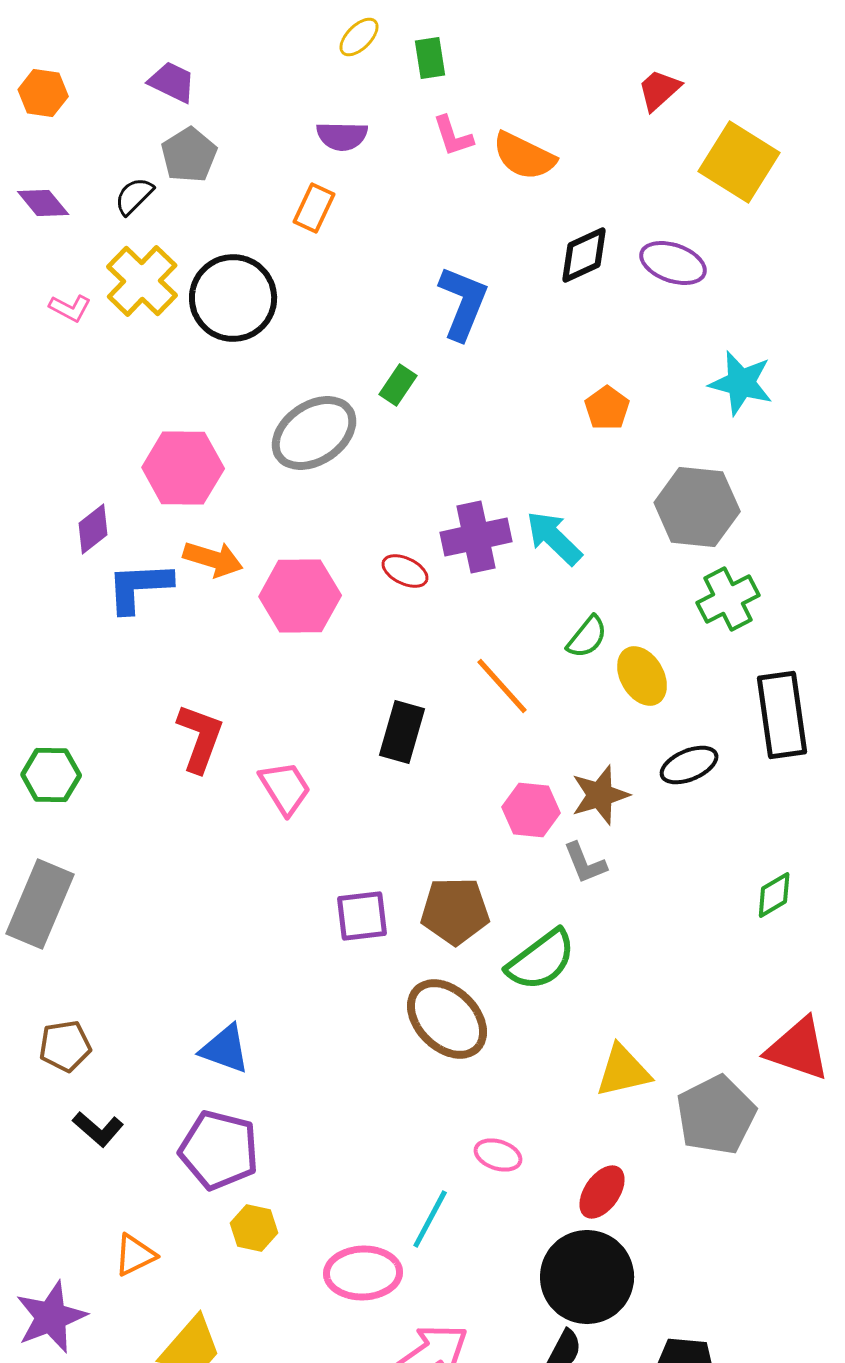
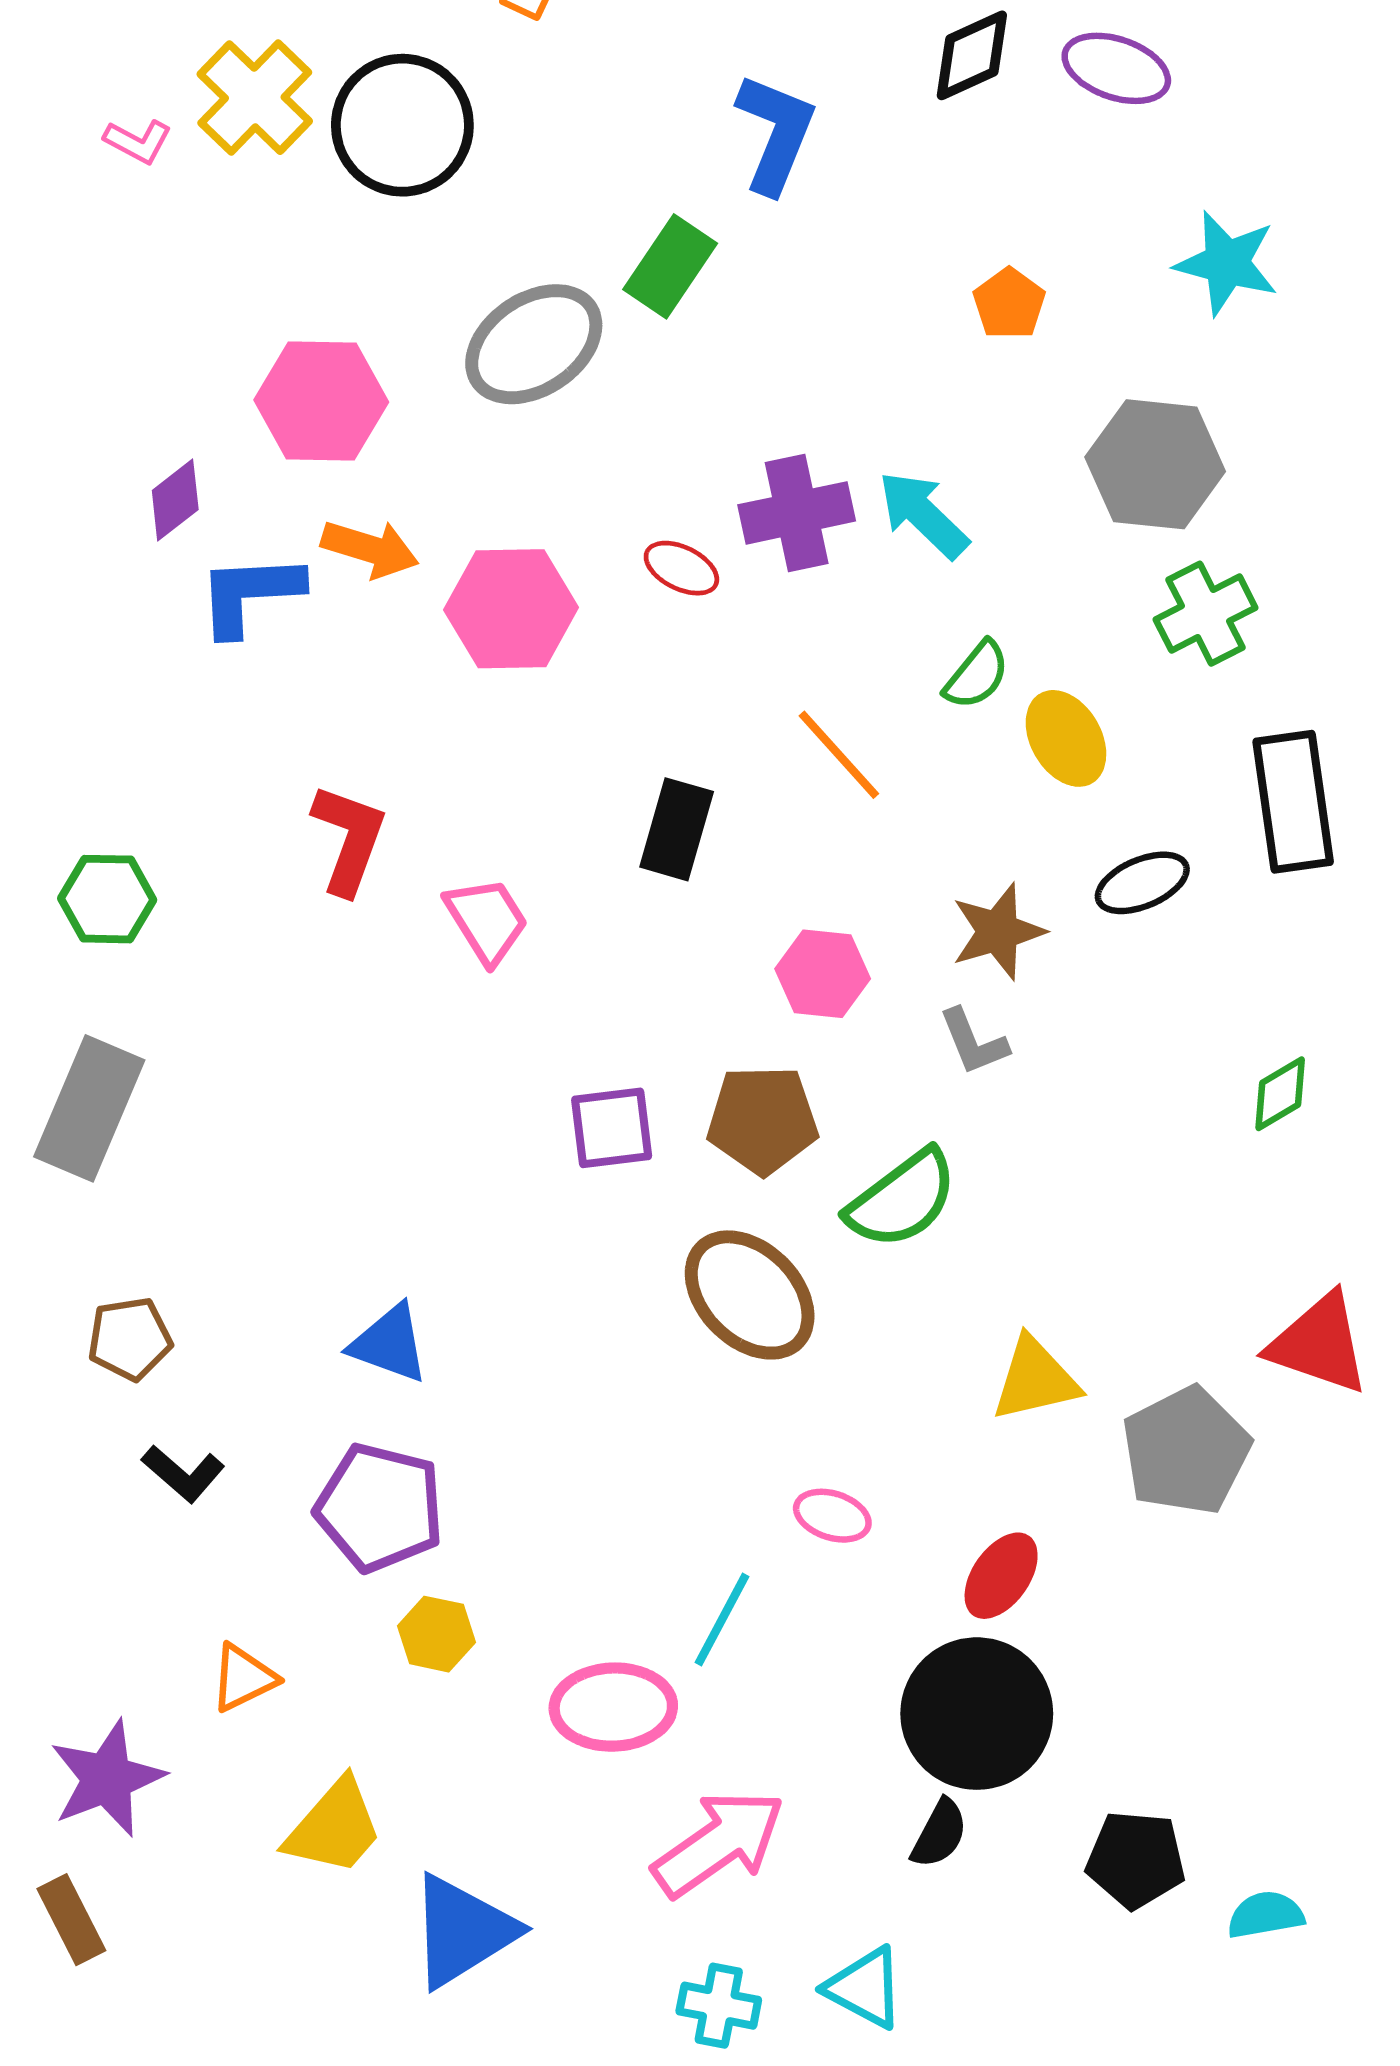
green rectangle: (398, 385) -> (670, 266), size x1.5
pink hexagon: (531, 810) -> (823, 974), moved

